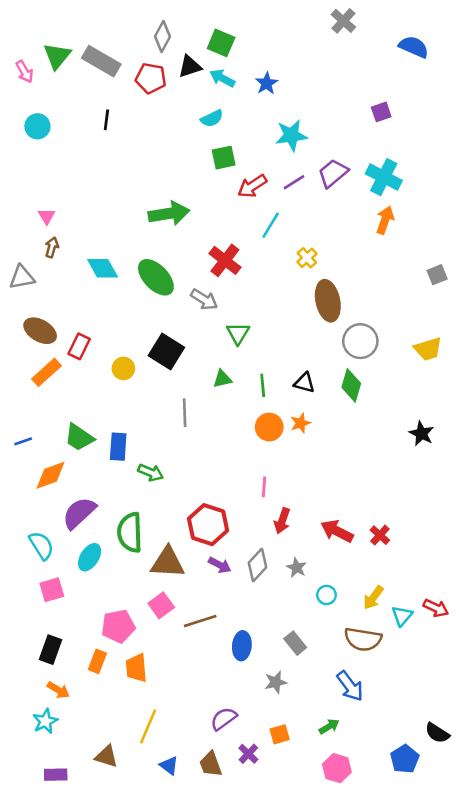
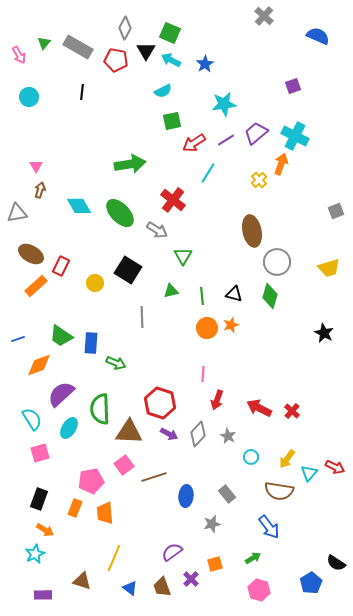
green triangle: (57, 56) -> (44, 43), size x0.6
black triangle: (190, 66) -> (146, 51), turned -42
orange arrow: (385, 220) -> (281, 164), moved
yellow cross: (307, 258) -> (259, 180), moved

